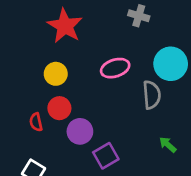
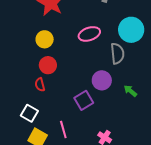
red semicircle: (36, 122) -> (40, 85), moved
purple circle: (80, 131) -> (102, 80), moved

